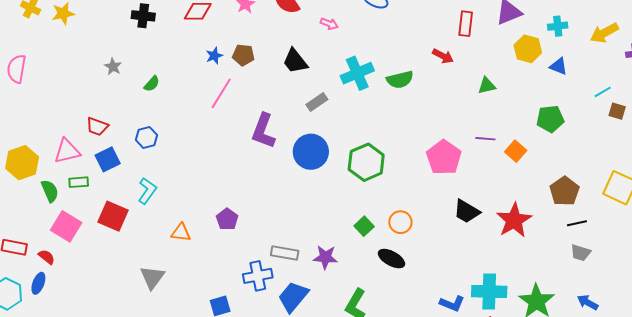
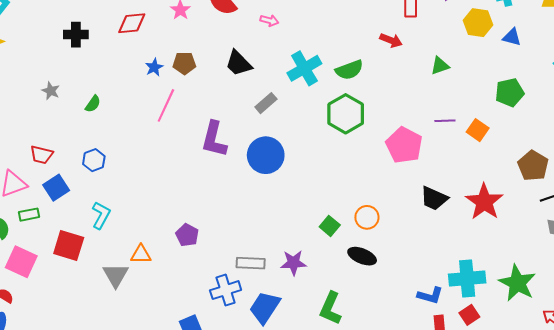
green hexagon: (366, 162) -> (346, 114), moved
gray triangle: (152, 277) -> (116, 275), moved

